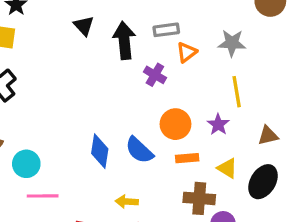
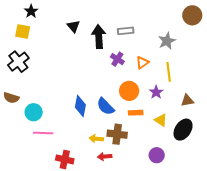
gray star: (232, 43) -> (167, 41), turned -30
orange triangle: (187, 52) -> (142, 63), moved
brown cross: (199, 198) -> (117, 134), moved

